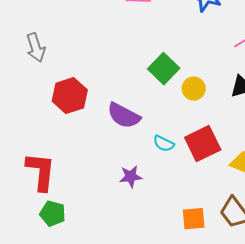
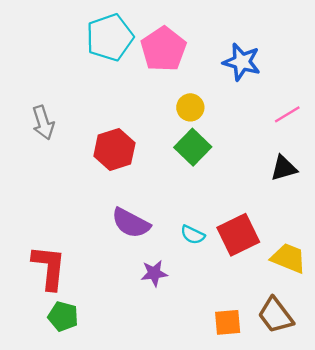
yellow circle: (194, 89) -> (190, 107), moved
red hexagon: (70, 96) -> (114, 149), moved
purple semicircle: (124, 116) -> (131, 223), moved

